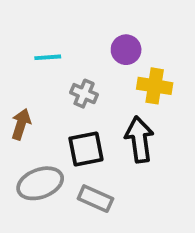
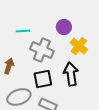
yellow cross: (155, 86) -> (79, 46), turned 30
gray cross: (84, 94) -> (42, 50), size x1.6

